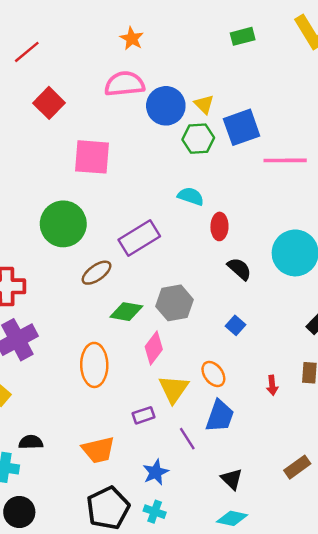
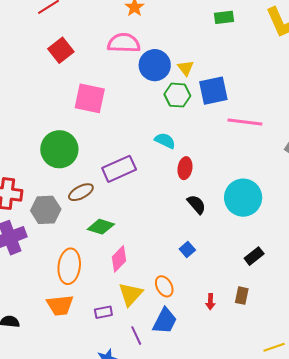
gray hexagon: (175, 303) -> (46, 210), moved
orange trapezoid: (98, 450) -> (60, 305), moved

